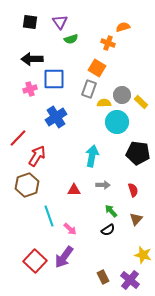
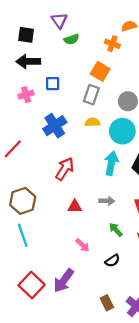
black square: (30, 22) -> (26, 35), moved
blue square: (54, 79) -> (53, 84), size x0.6
yellow semicircle: (104, 103) -> (92, 122), moved
red arrow: (37, 156) -> (65, 169), moved
cyan arrow: (92, 156) -> (111, 163), moved
cyan line: (49, 216) -> (23, 235), moved
pink arrow: (70, 229) -> (82, 245), moved
black semicircle: (108, 230) -> (112, 261), moved

